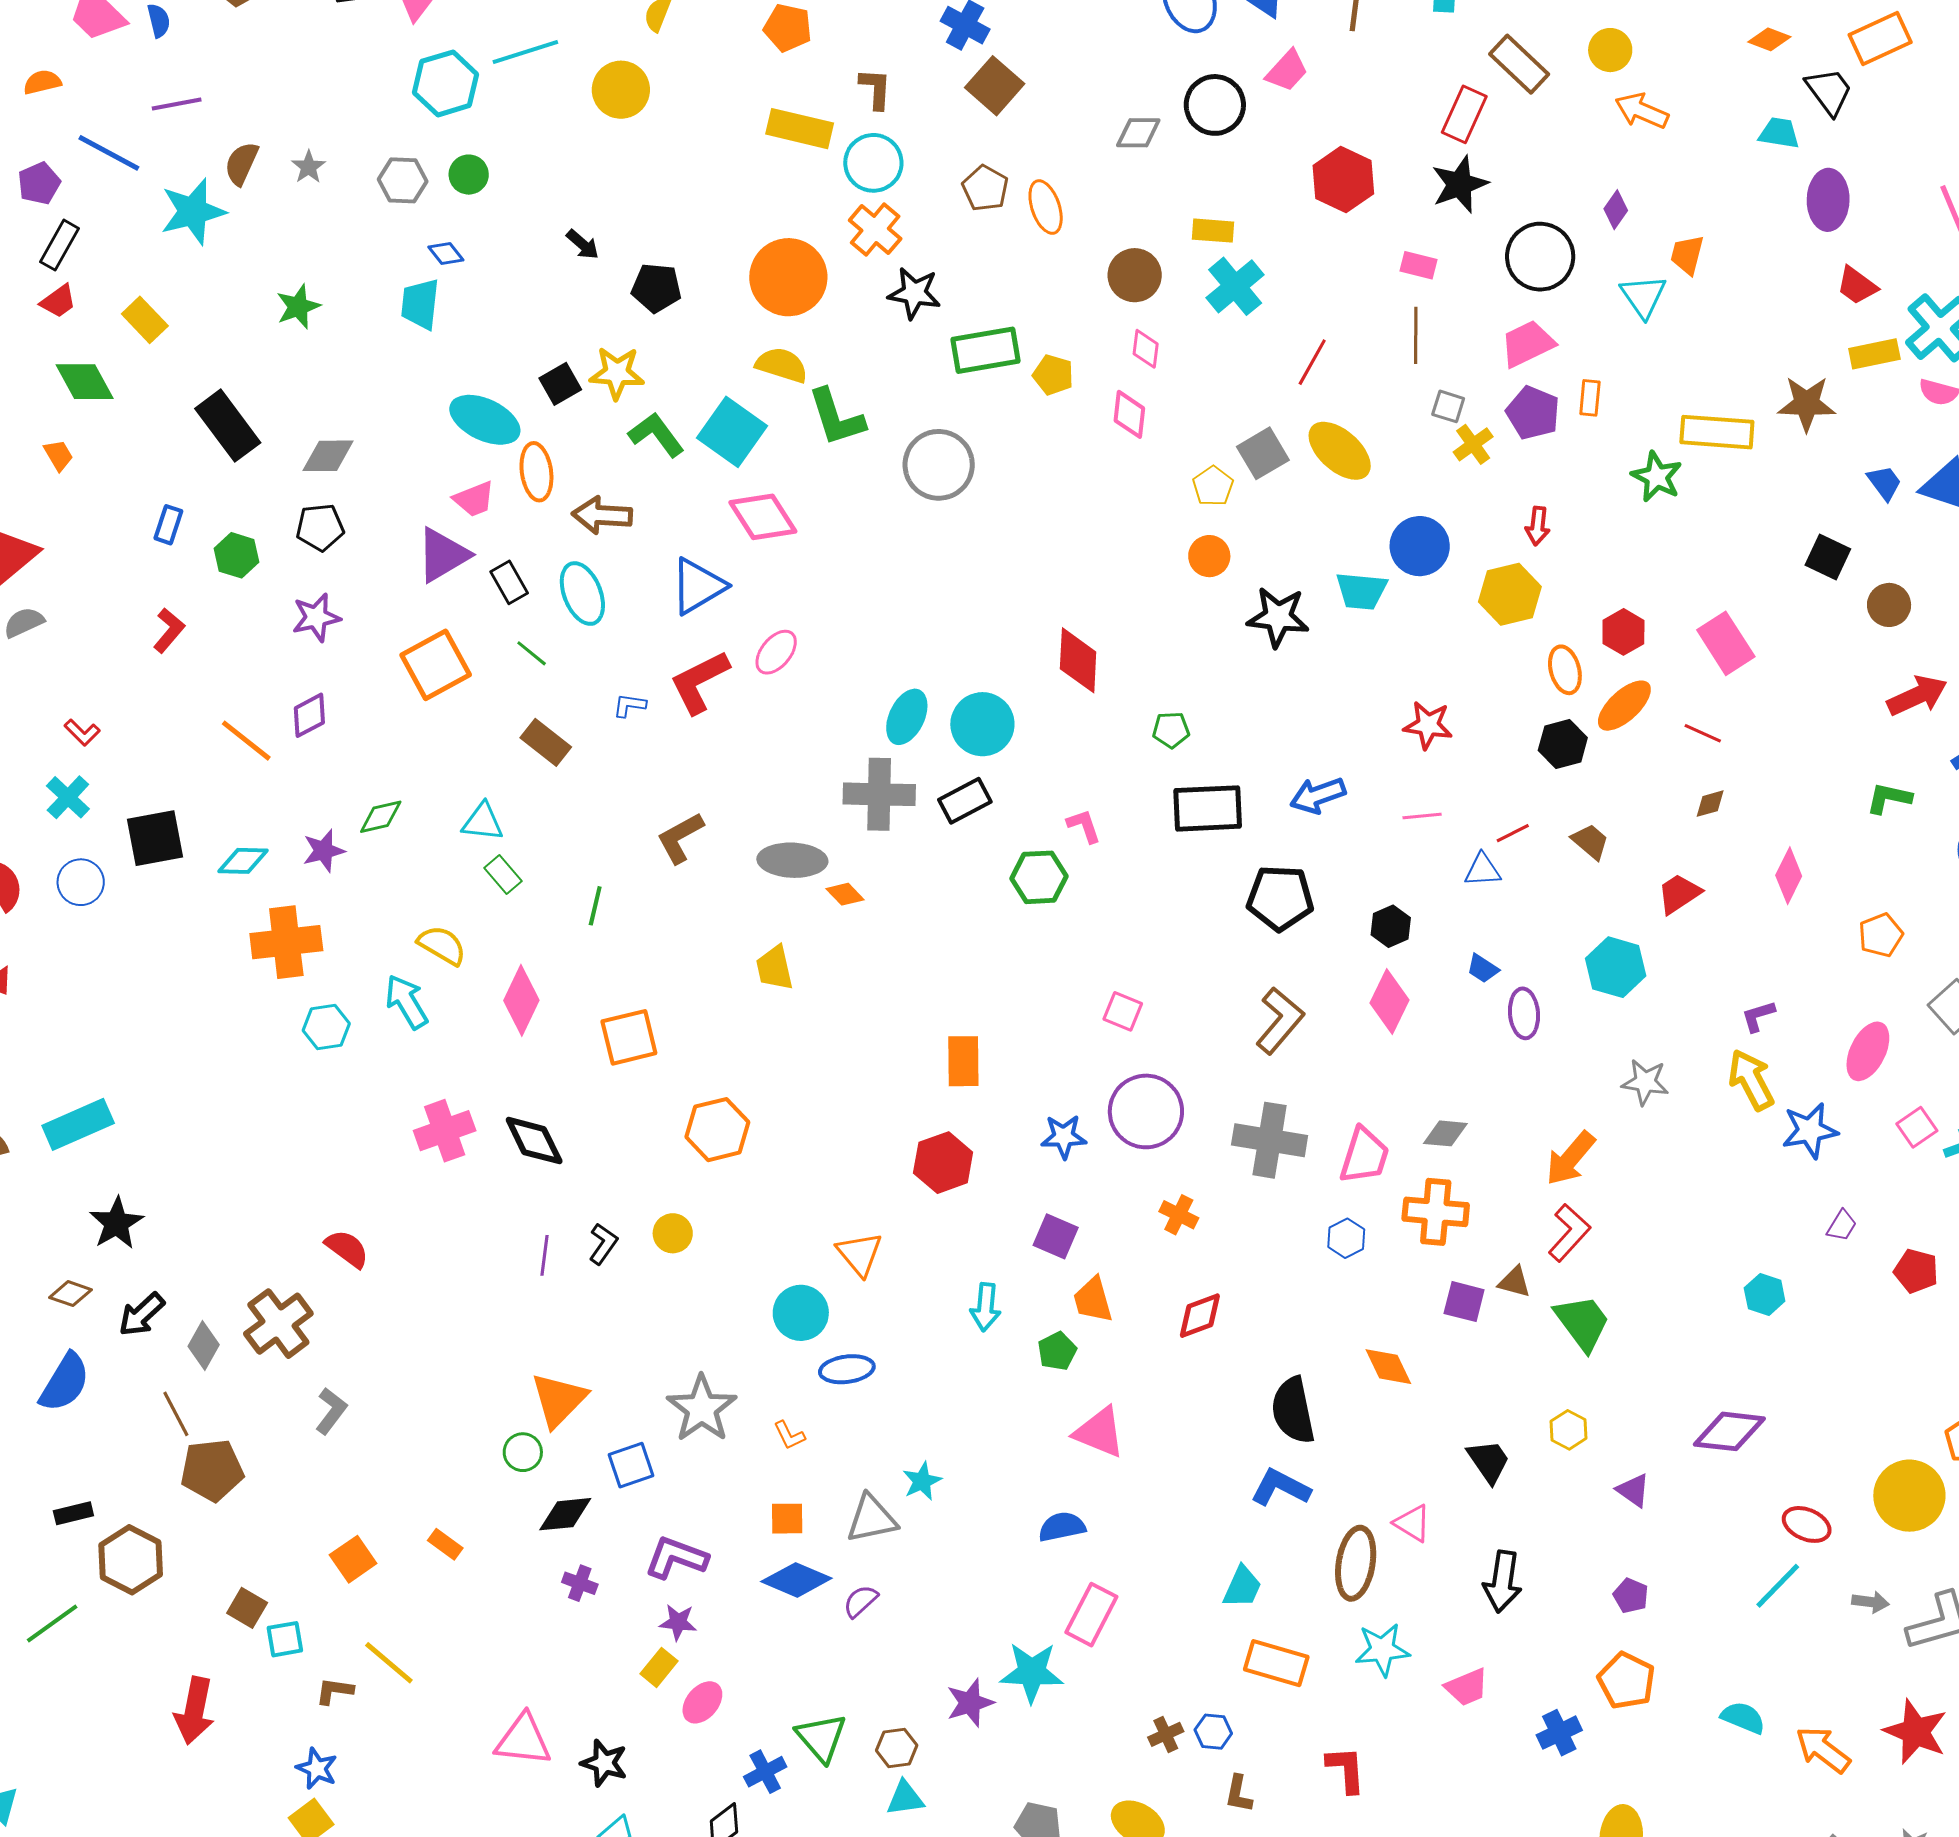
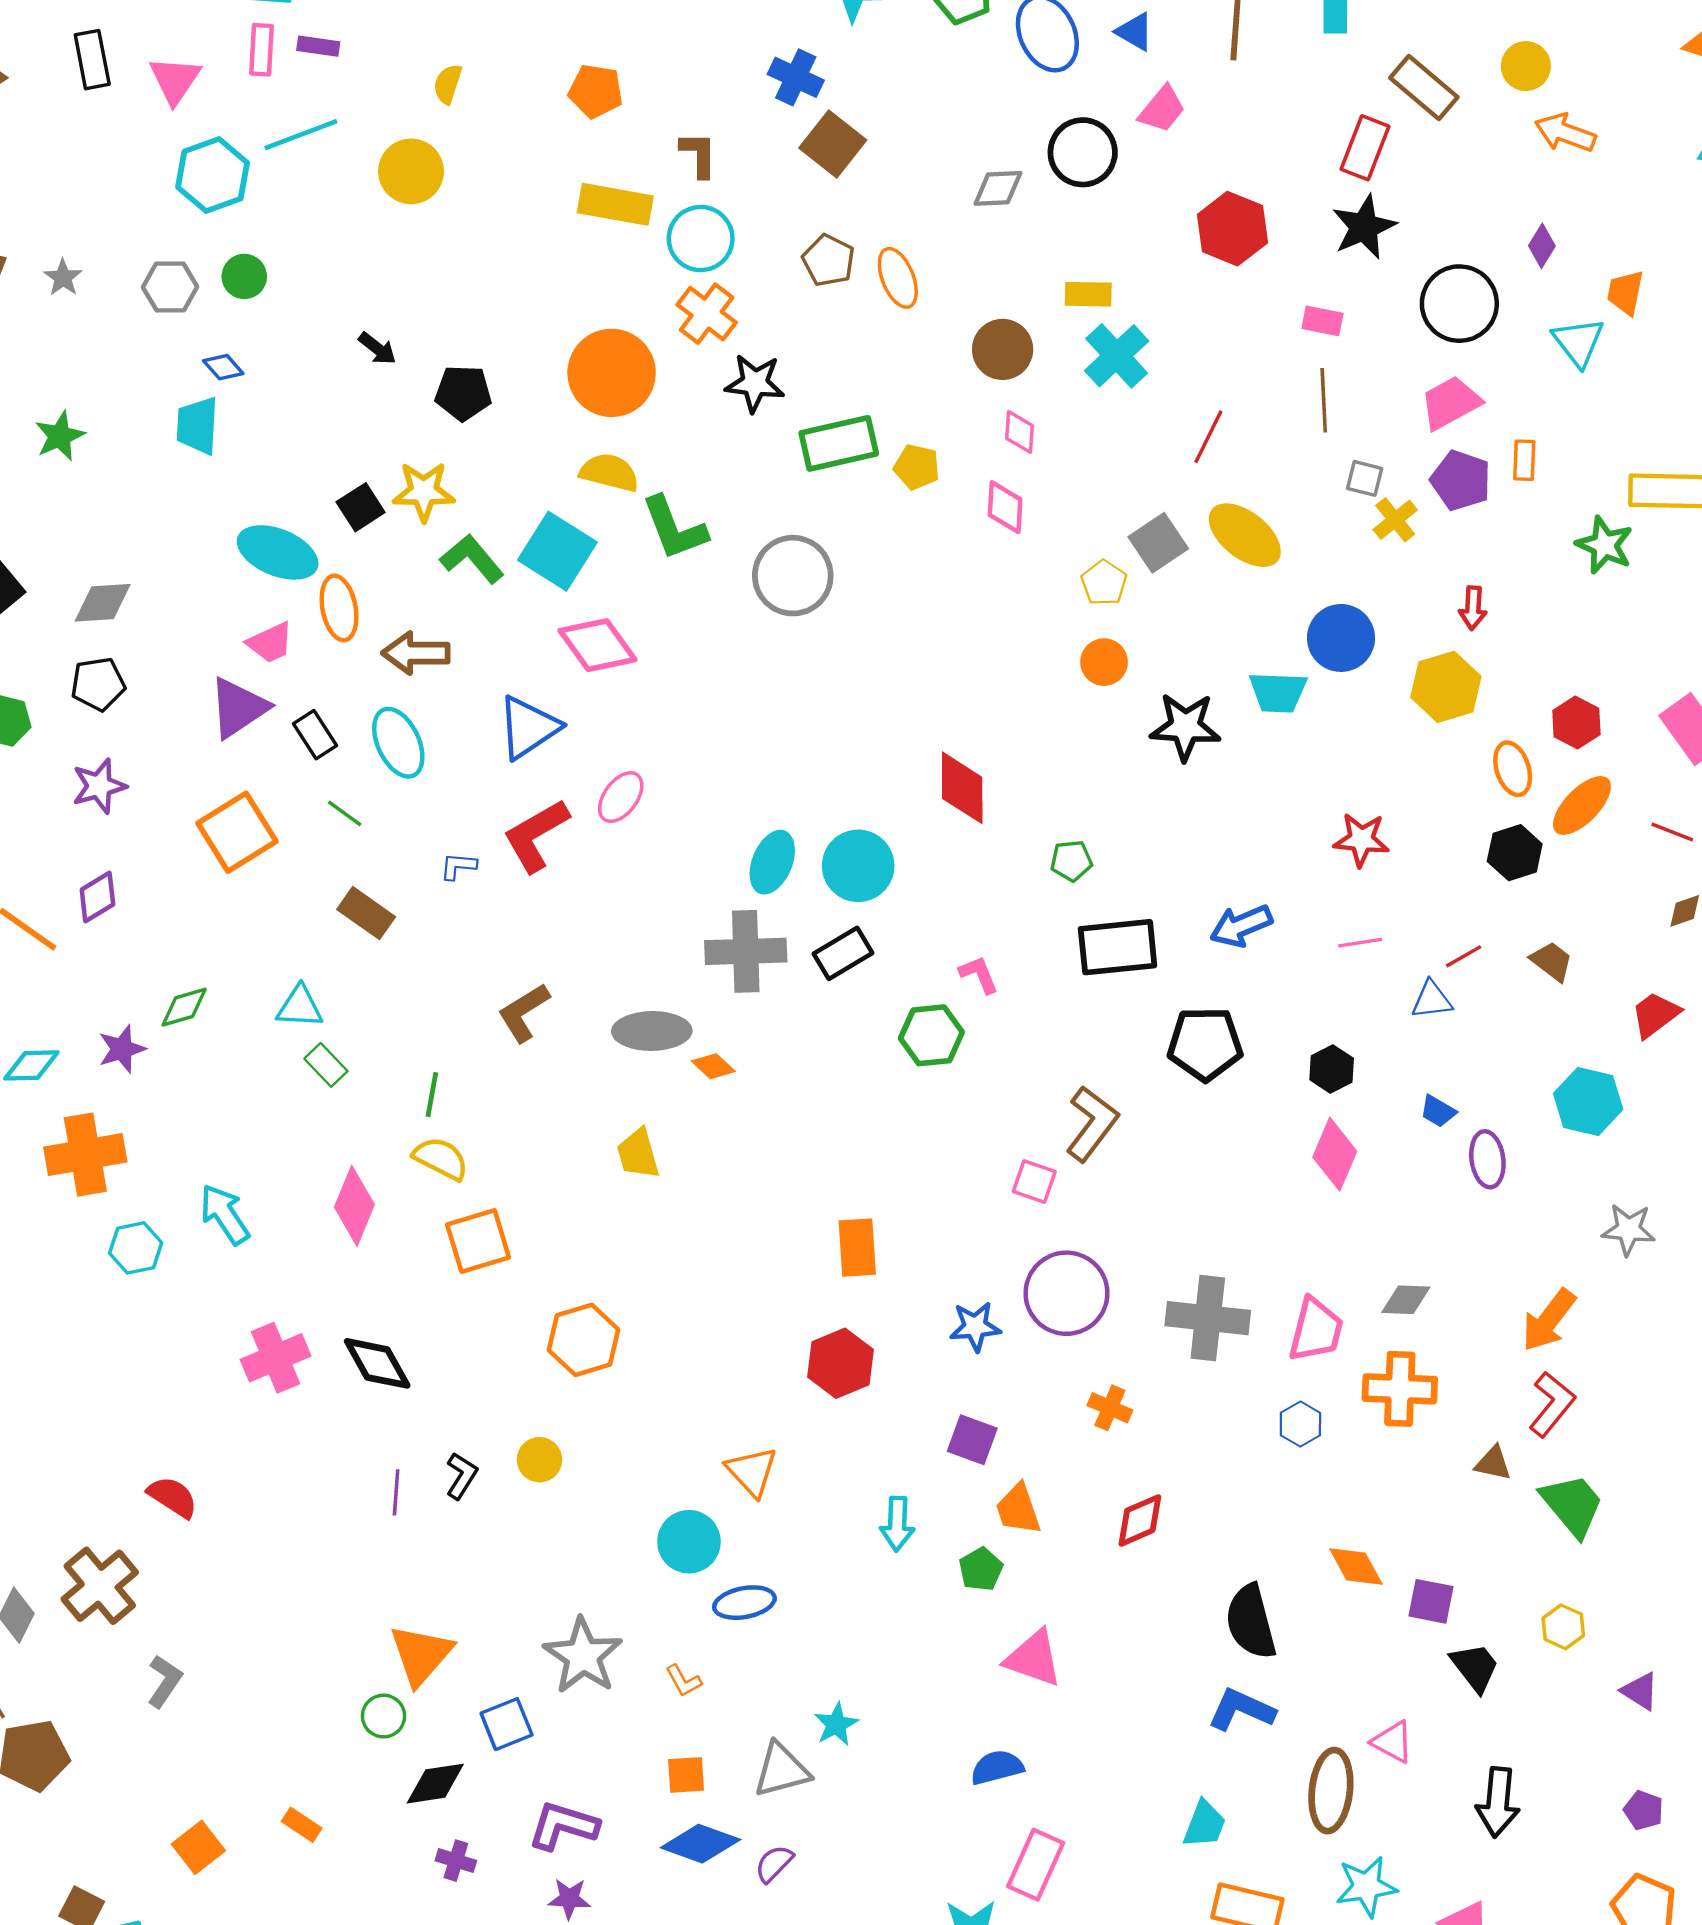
yellow semicircle: (442, 945) -> (441, 1159), moved
brown L-shape: (1280, 1021) -> (1092, 1124), moved
purple square: (1464, 1302) -> (1431, 1601), moved

